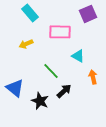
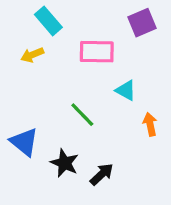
yellow arrow: (26, 44) -> (32, 55), moved
black arrow: (64, 91) -> (102, 174), moved

